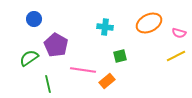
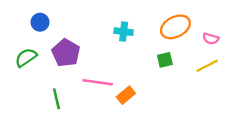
green square: (120, 56) -> (165, 60), moved
green semicircle: (29, 58) -> (26, 58), moved

